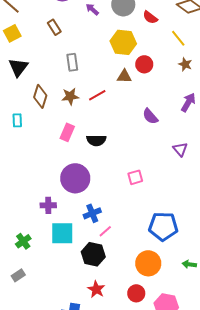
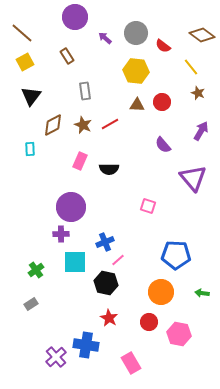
red circle: (144, 64) -> (162, 102), moved
brown diamond: (40, 96) -> (53, 125), turned 45
brown star: (70, 96) -> (83, 125), turned 30
purple triangle: (180, 149) -> (193, 178), size x1.8
pink square: (135, 177) -> (148, 206), turned 35
purple circle: (75, 178) -> (71, 207), moved

